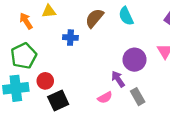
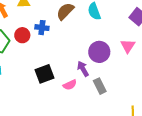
red circle: (45, 81) -> (22, 35), moved
black square: (58, 101) -> (45, 74), moved

